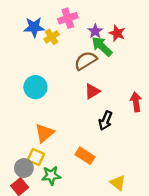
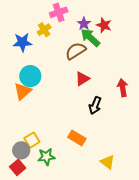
blue star: (34, 27) -> (22, 42), moved
orange triangle: (44, 133) -> (23, 91), moved
yellow square: (36, 157) -> (32, 140), turned 35

